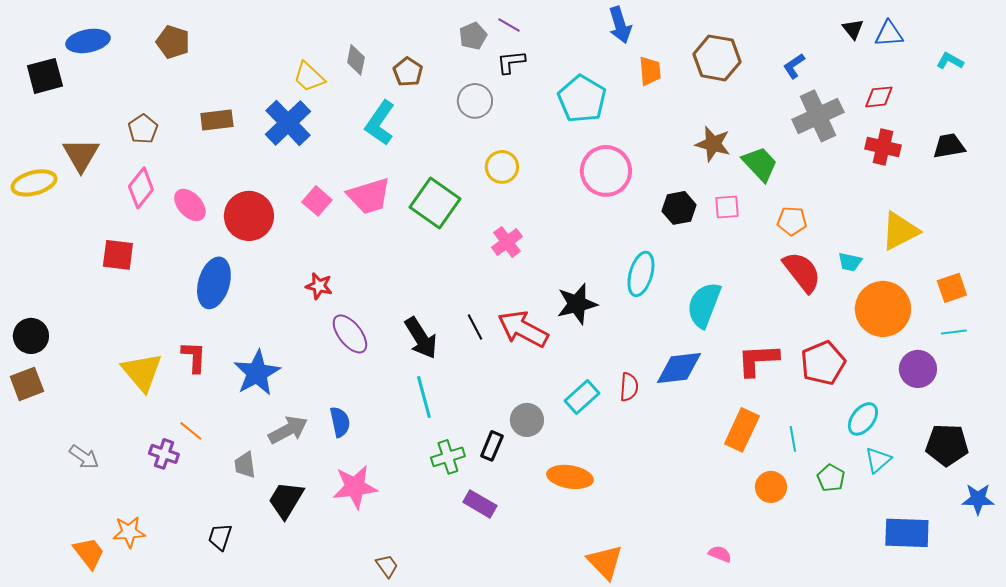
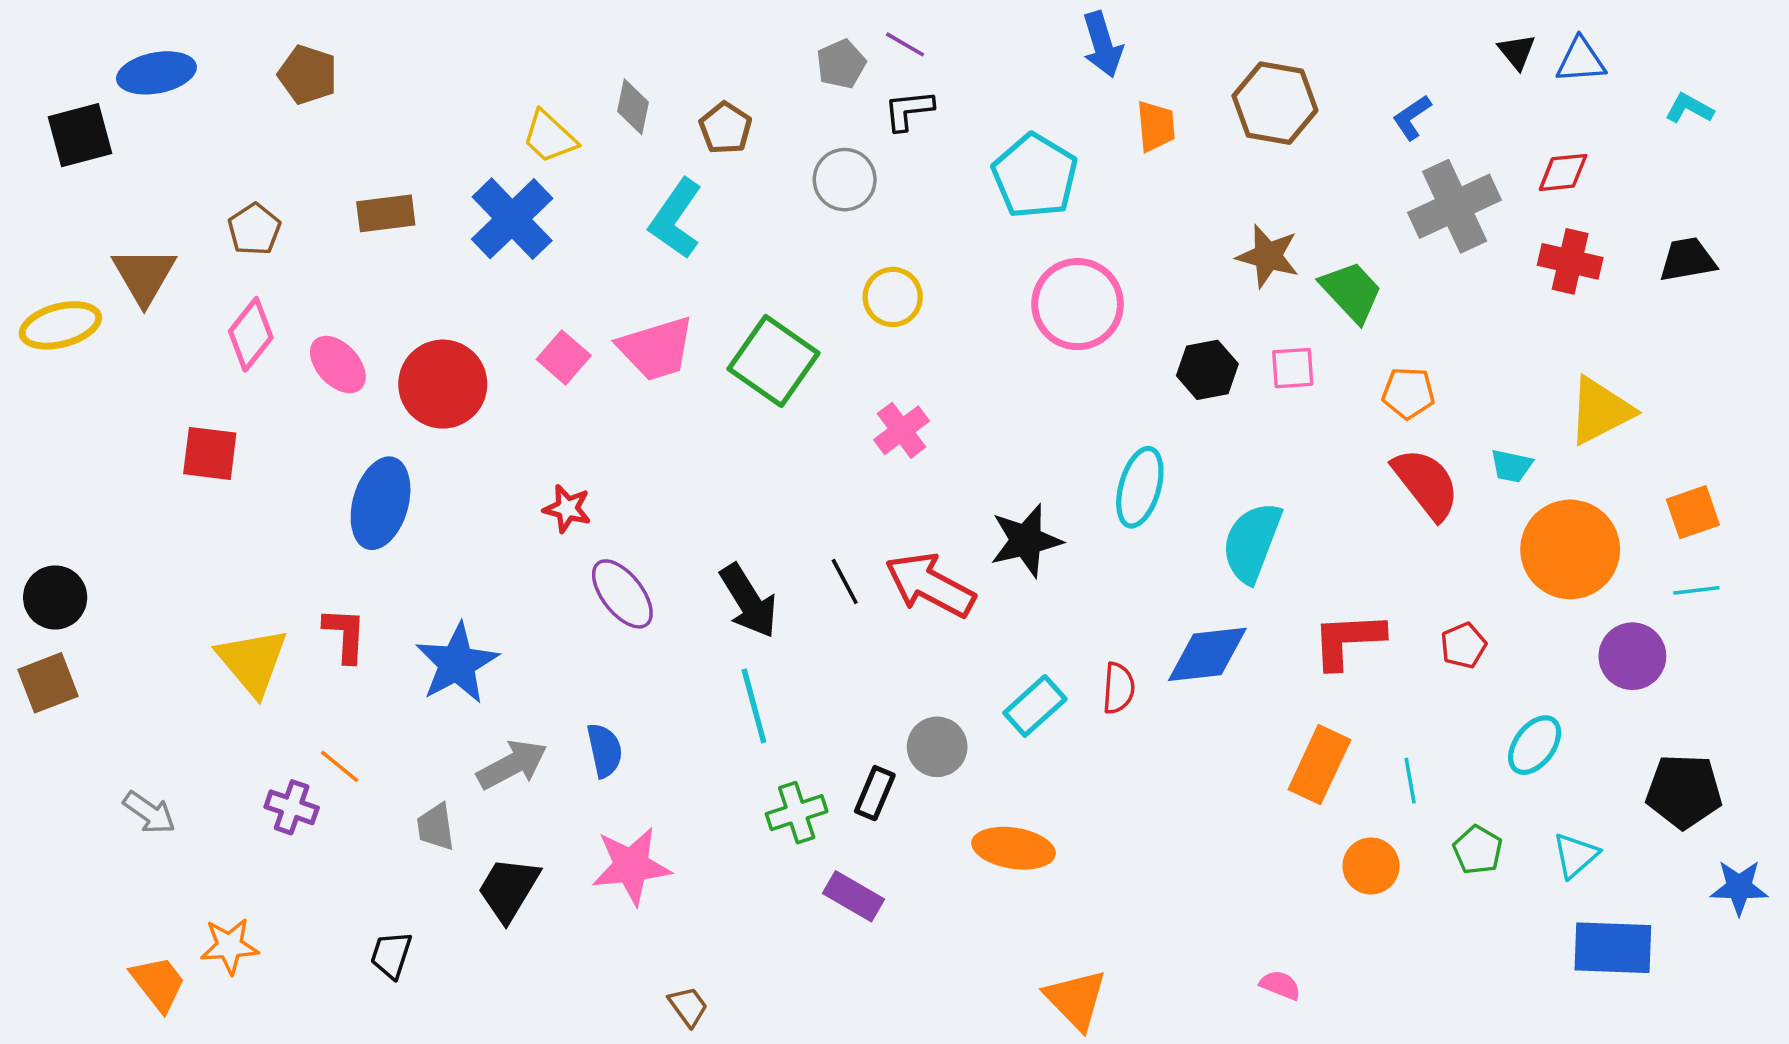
red pentagon: (823, 363) -> (1463, 645), size x0.6
cyan triangle: (878, 460) -> (1575, 855), moved

